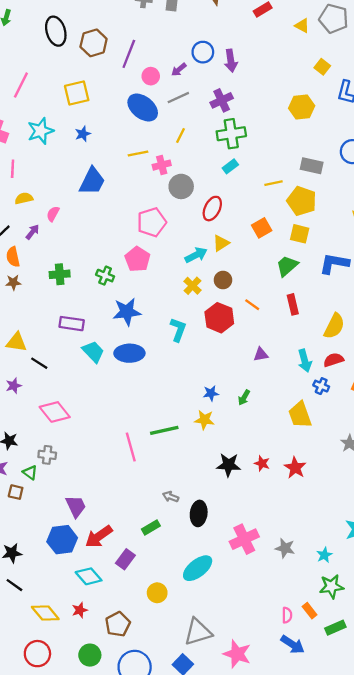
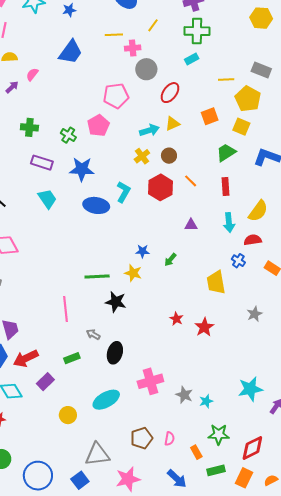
purple rectangle: (72, 324) -> (42, 163), moved
blue ellipse: (129, 353) -> (96, 205), moved
cyan arrow: (305, 361) -> (229, 223), moved
pink line: (131, 447) -> (66, 309), moved
black star: (229, 465) -> (116, 302), moved
cyan star: (324, 555) -> (206, 401), moved
pink semicircle: (287, 615) -> (170, 439), moved
brown pentagon: (118, 624) -> (142, 438), moved
pink star: (237, 654) -> (128, 479), turned 30

